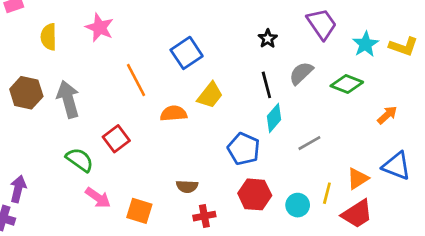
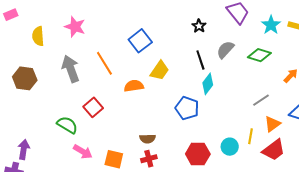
gray arrow: (68, 99) -> (71, 69), moved
gray line: (309, 143) -> (261, 100), moved
red hexagon: (255, 194) -> (198, 154), moved
red cross: (204, 216) -> (149, 159), moved

